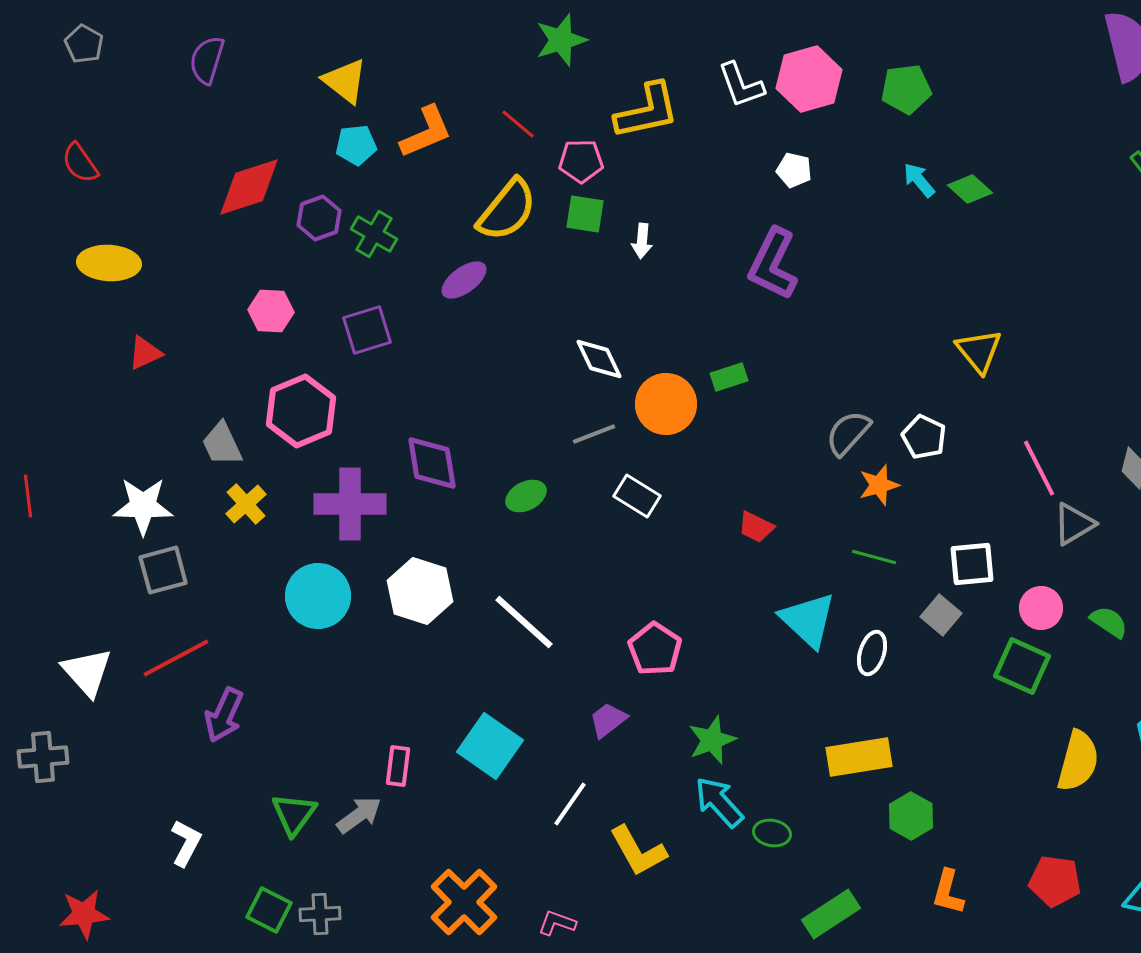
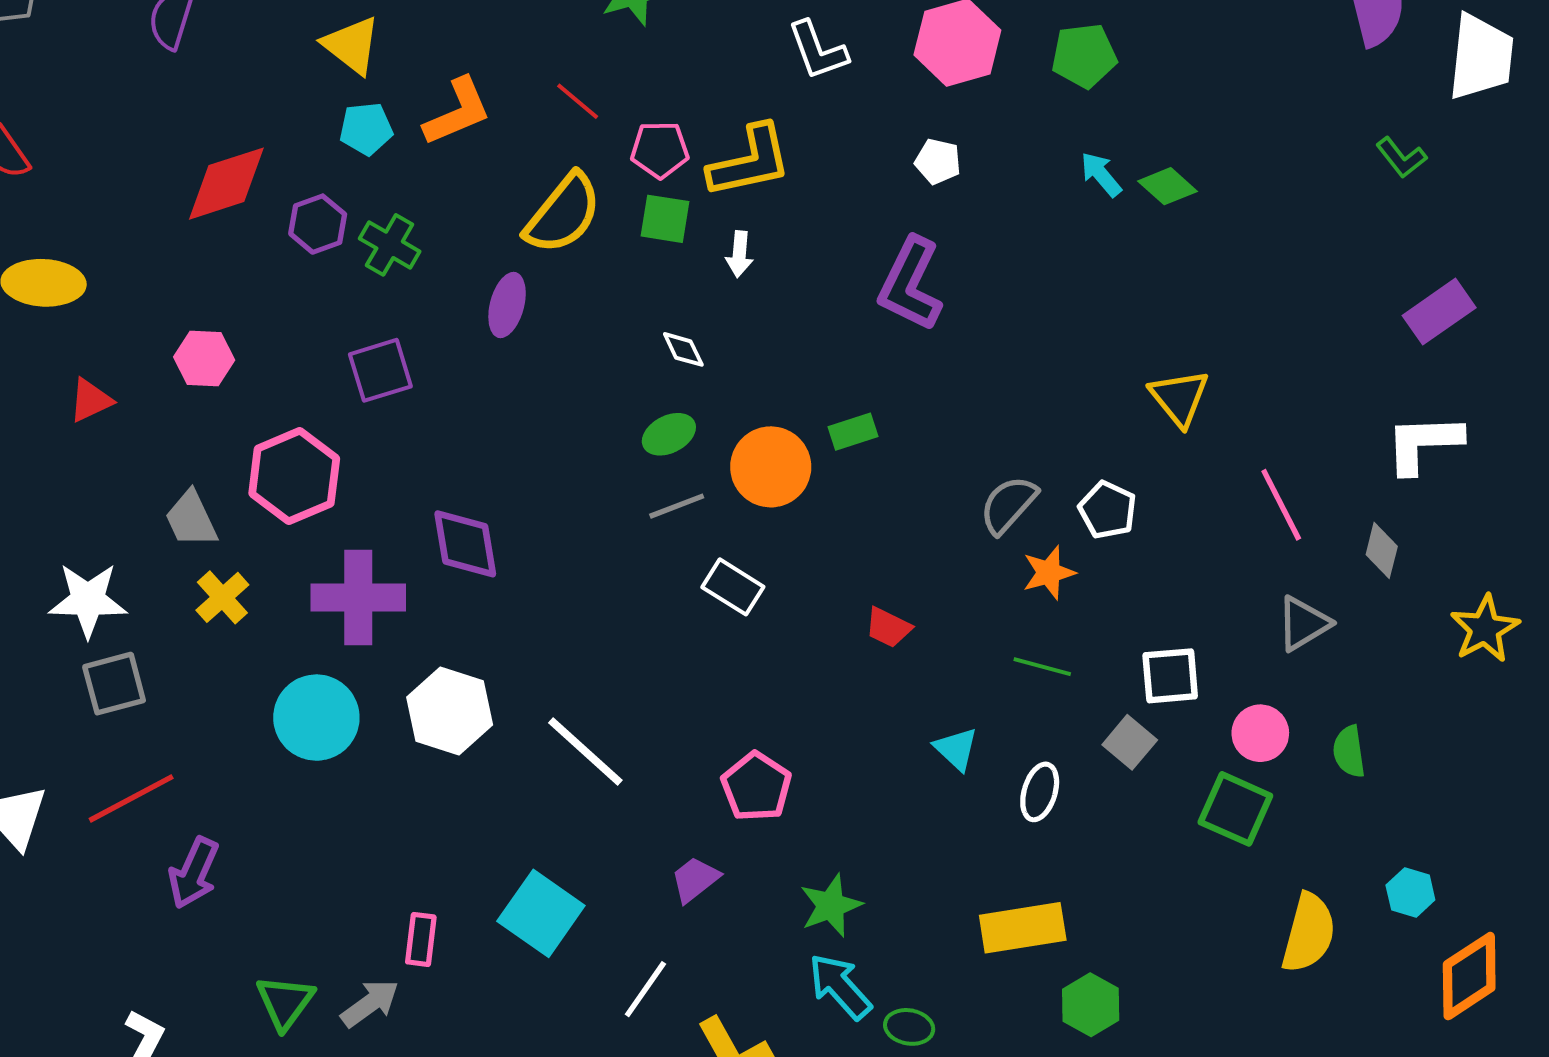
white L-shape: (741, 85) -> (818, 50), moved
yellow L-shape: (647, 111) -> (750, 161), moved
purple ellipse: (464, 280) -> (507, 305), turned -39
pink hexagon: (271, 311) -> (204, 359), moved
white diamond: (599, 359) -> (683, 349), moved, size x0.7
pink line: (1039, 468) -> (1281, 505), moved
green ellipse: (526, 496) -> (669, 434), moved
cyan triangle: (808, 620) -> (956, 749), size x0.6
green semicircle: (1109, 622) -> (1349, 751), turned -132

